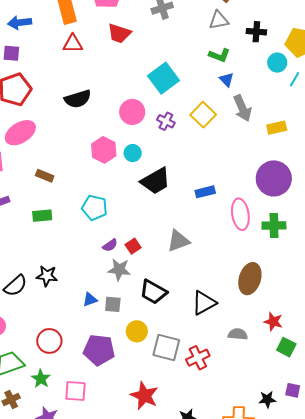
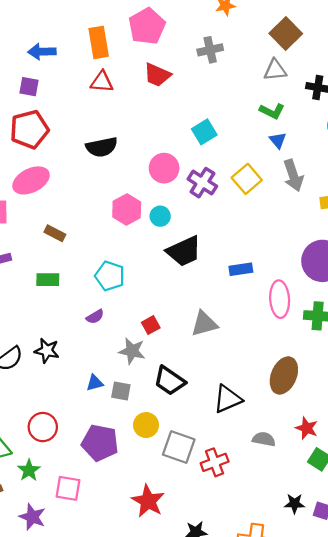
cyan square: (164, 78) -> (204, 132), size x0.7
purple cross: (166, 121) -> (202, 183), size x1.4
purple semicircle: (110, 245) -> (95, 317), moved
black star: (267, 399) -> (294, 504), moved

